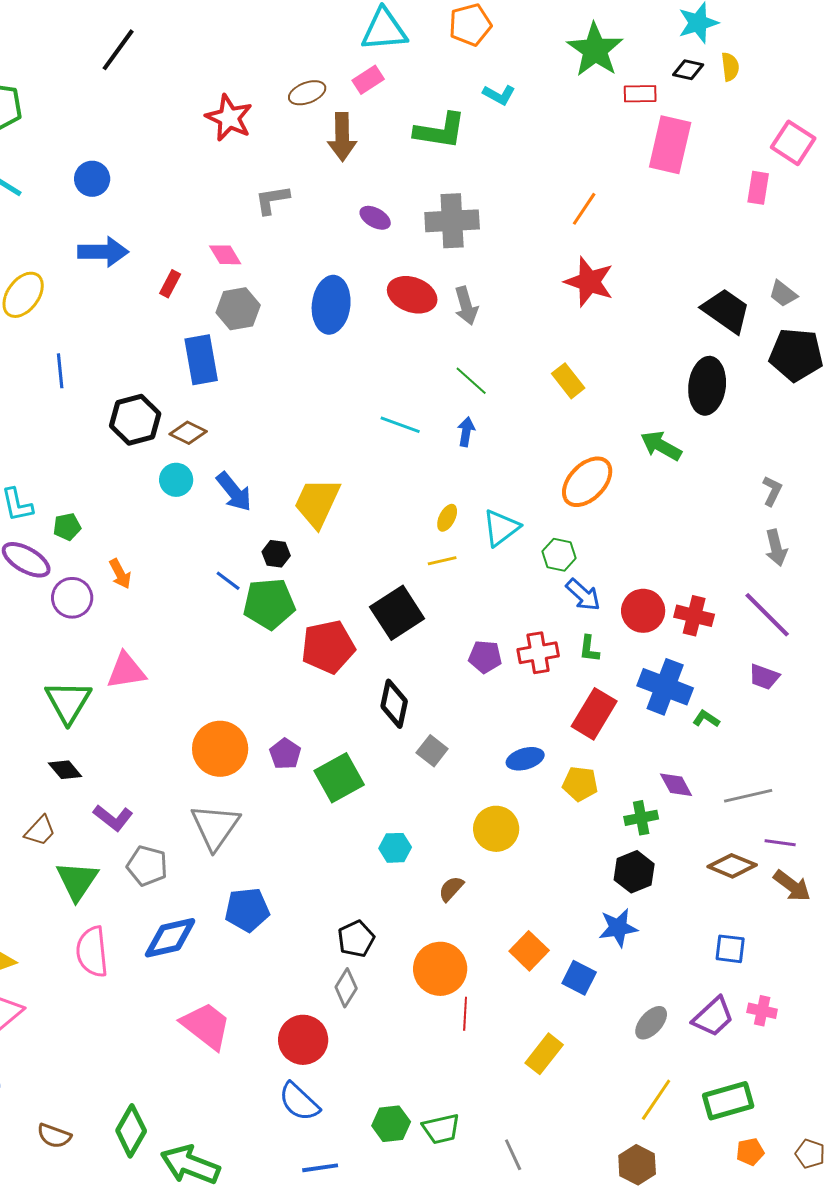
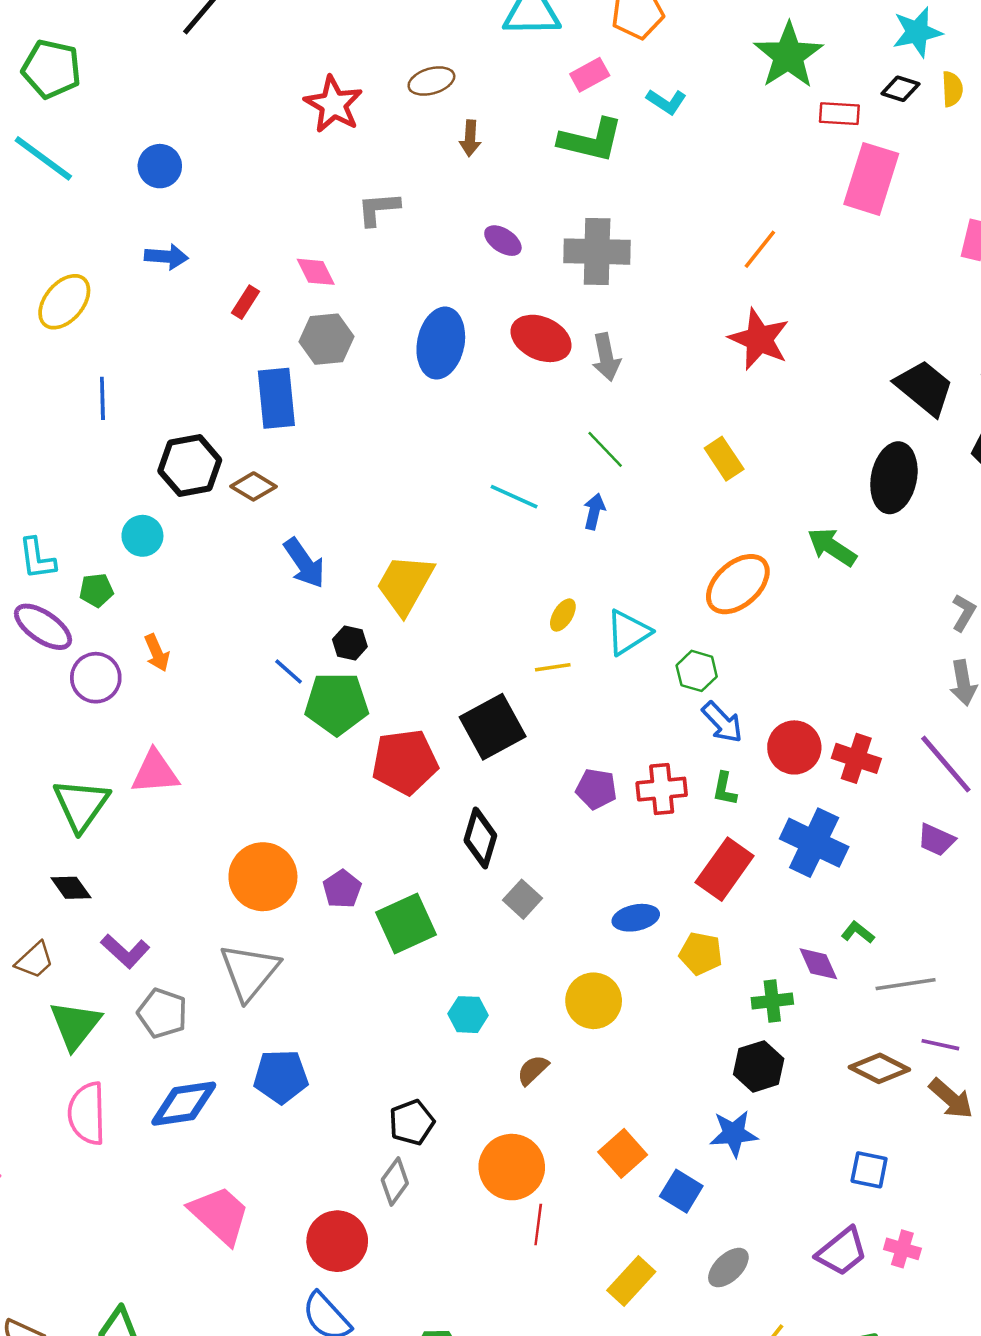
pink rectangle: (368, 80) -> (590, 75), moved
brown arrow: (342, 137) -> (470, 138), size x0.6
blue arrow: (103, 252) -> (166, 257), size x0.7
cyan circle: (176, 480) -> (142, 536), moved
green L-shape: (706, 719) -> (858, 932), moved
gray ellipse: (651, 1023) -> (728, 1268), moved

